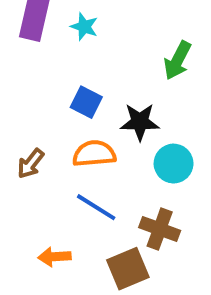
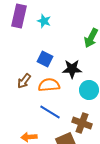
brown arrow: (31, 164) -> (24, 81), moved

